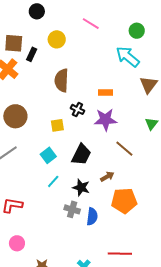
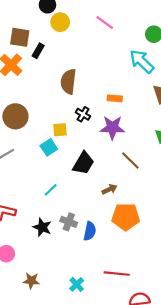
yellow circle: (57, 39) -> (60, 22), moved
cyan square: (48, 155) -> (49, 147), moved
black star: (81, 187) -> (42, 227), moved

